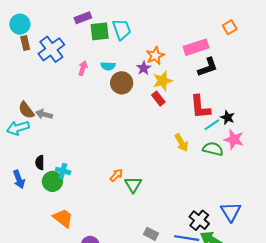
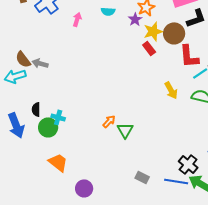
cyan semicircle: (108, 66) -> (108, 11), moved
brown circle: (122, 83) -> (174, 33), moved
blue arrow: (19, 179) -> (16, 125), size x1.4

